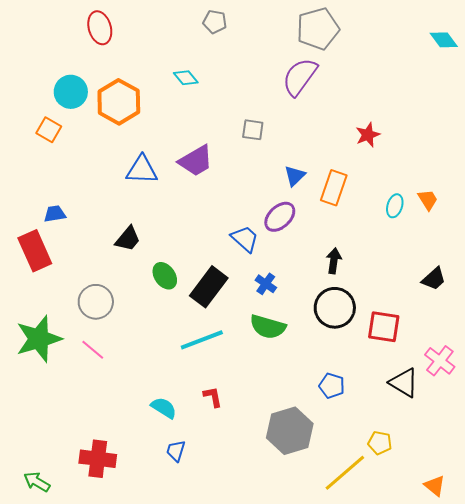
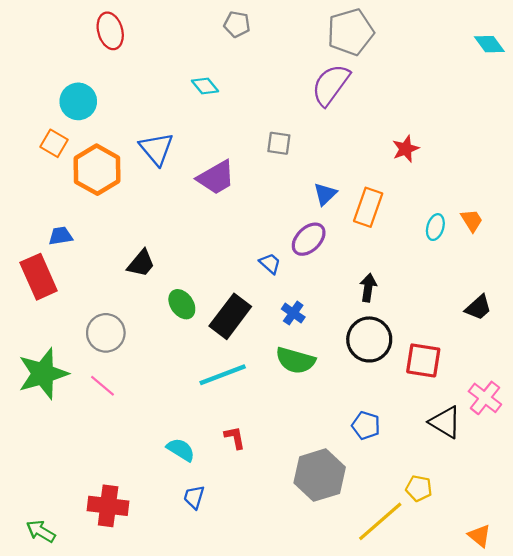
orange hexagon: (119, 102) -> (97, 170), moved
blue triangle: (142, 170) -> (157, 149), moved, turned 48
blue trapezoid: (245, 239) -> (270, 263), size x0.7

